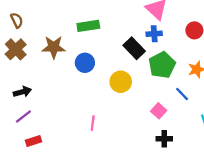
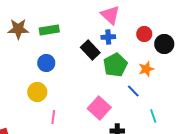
brown star: (54, 47) -> (18, 29), moved
yellow circle: (121, 82) -> (37, 92), moved
pink square: (159, 111) -> (99, 108), moved, size x1.6

